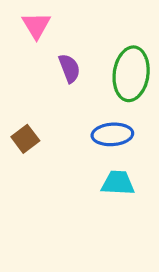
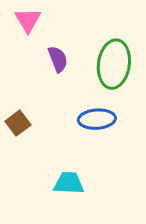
cyan trapezoid: (118, 183) -> (69, 183), moved

